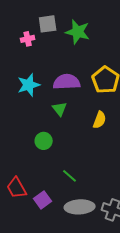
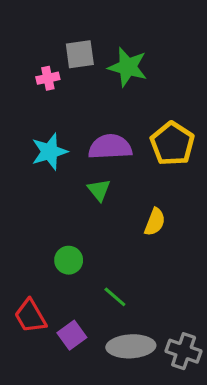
yellow semicircle: (100, 120) -> (155, 222), moved
green circle: (44, 141) -> (69, 260), moved

